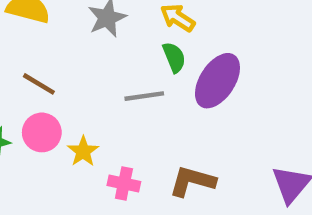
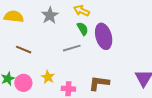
purple ellipse: (217, 81) -> (104, 36), turned -40
pink circle: (42, 132) -> (23, 83), moved

